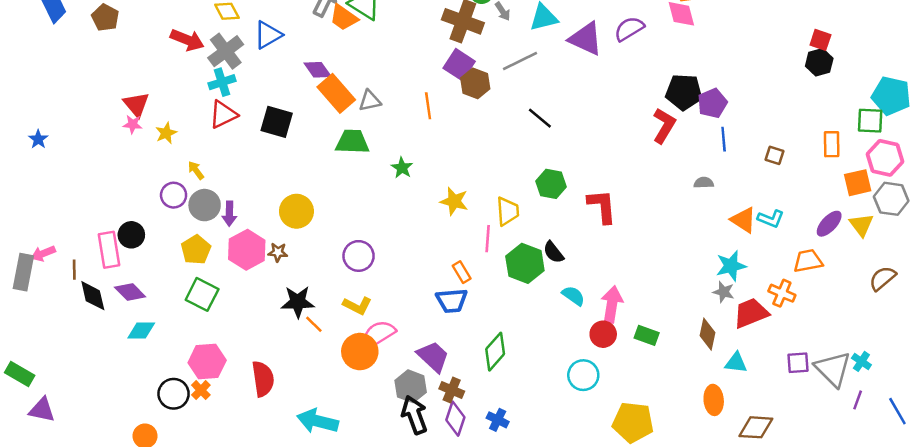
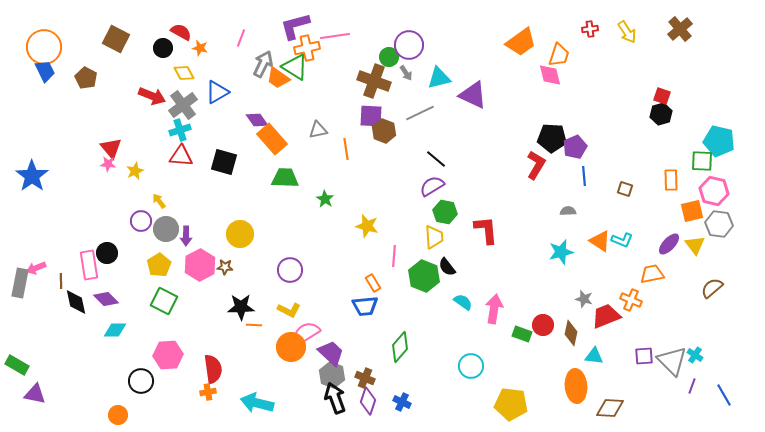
purple semicircle: (629, 29) -> (432, 186), moved
purple square: (459, 65) -> (371, 116), turned -30
gray triangle: (370, 101) -> (318, 130), moved
red triangle: (223, 114) -> (181, 156), turned 30
blue star: (38, 139) -> (32, 176), size x2.0
yellow trapezoid: (508, 211) -> (434, 237), moved
cyan star: (731, 266) -> (561, 252), moved
orange line: (314, 324) -> (254, 325), turned -42
red circle: (603, 334) -> (543, 325), moved
purple trapezoid: (433, 357) -> (331, 353), moved
orange cross: (201, 390) -> (208, 392), moved, turned 35
orange ellipse: (714, 400) -> (576, 386), size x1.4

